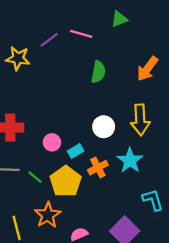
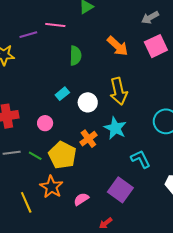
purple line: (49, 40) -> (28, 35), turned 30
orange arrow: (147, 69) -> (118, 46), turned -75
cyan rectangle: (76, 151) -> (62, 94), moved

